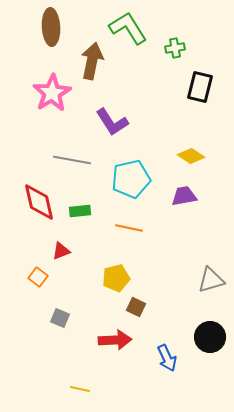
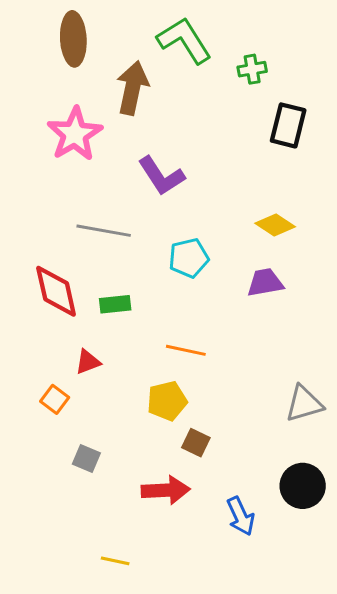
cyan pentagon: (131, 179) -> (189, 258), size x0.7
orange line: (129, 228) -> (186, 350), moved

